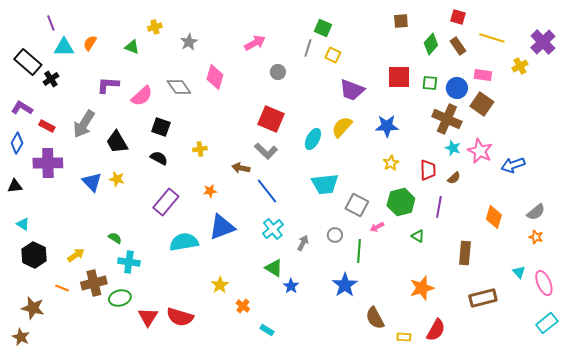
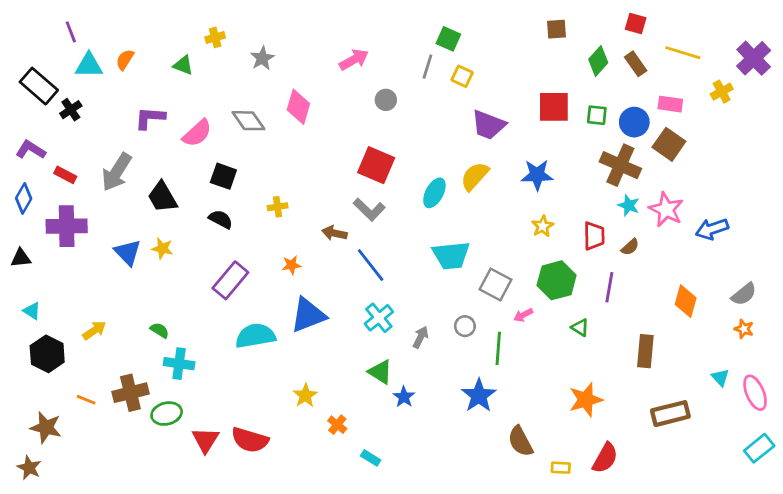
yellow arrow: (76, 255) -> (94, 330), moved

